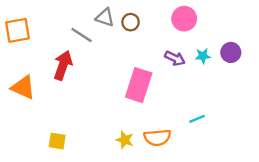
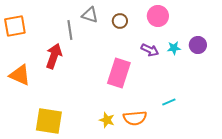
brown circle: (131, 22) -> (120, 21), moved
gray line: (82, 35) -> (70, 30), turned 48
yellow square: (57, 141) -> (49, 121), size x1.8

